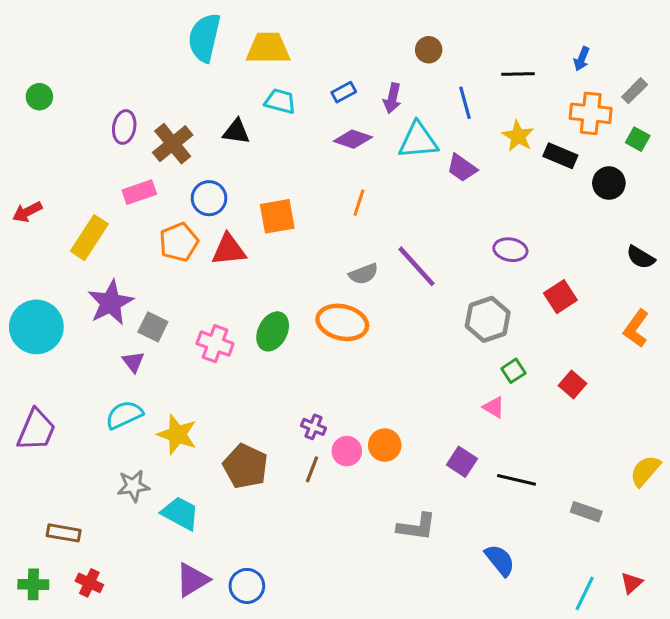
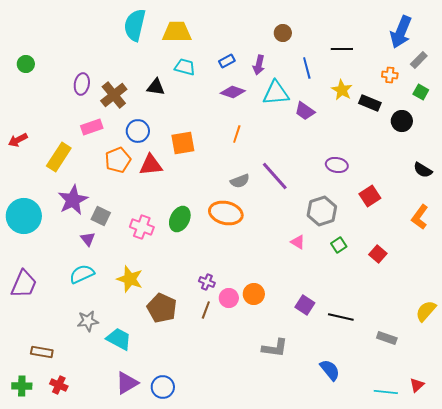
blue arrow: (582, 59) -> (401, 32), moved, size x2.0
orange cross: (591, 113) -> (390, 75), size x0.6
pink triangle: (494, 407) -> (298, 242), moved
yellow star: (177, 434) -> (130, 279), moved
cyan line: (585, 593) -> (386, 392), turned 70

